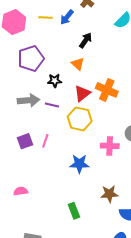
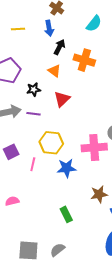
blue arrow: (67, 17) -> (49, 28), moved, turned -42
orange cross: (107, 90) -> (84, 60), moved
yellow hexagon: (80, 119) -> (51, 143), moved
pink line: (45, 141) -> (33, 164), moved
pink cross: (110, 146) -> (94, 147), size x1.4

